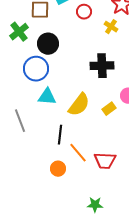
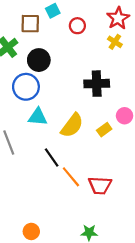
yellow cross: (111, 27) -> (115, 42), moved
black line: (60, 135) -> (52, 158), turned -42
orange circle: (58, 169) -> (31, 231), moved

